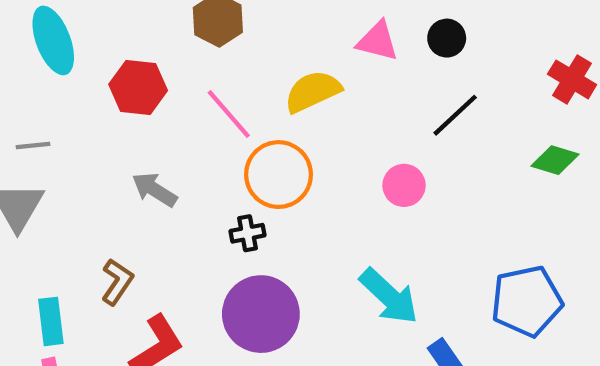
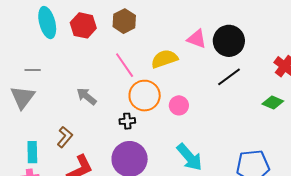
black circle: (447, 38) -> (229, 41), size x1.8
red hexagon: (138, 87) -> (83, 25), moved
pink circle: (404, 185) -> (179, 105), moved

